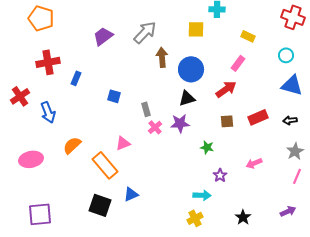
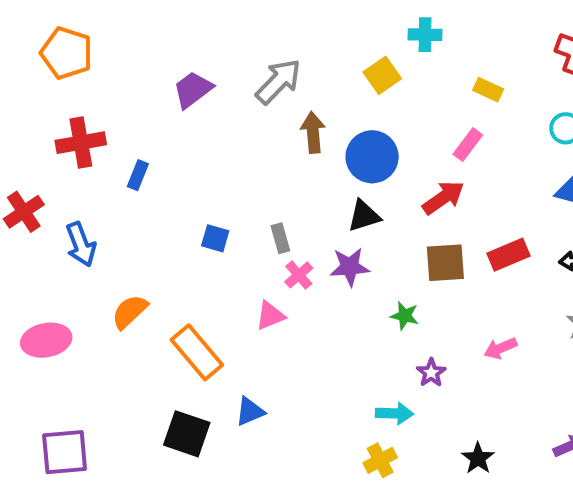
yellow square: (196, 29) -> (382, 75), turned -36
blue square: (114, 96) -> (215, 238), moved
brown square: (227, 121) -> (445, 263), size x1.5
pink triangle: (123, 143) -> (270, 316), moved

